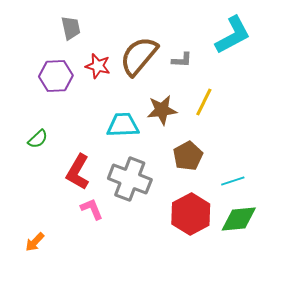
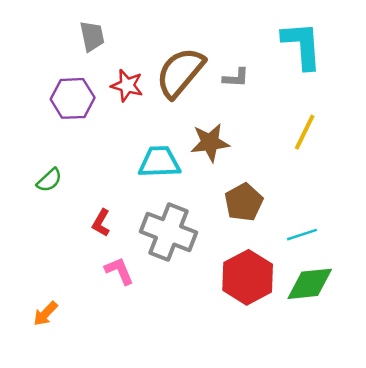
cyan L-shape: (233, 35) -> (302, 45), turned -66
yellow line: (204, 102) -> (305, 132), moved
red L-shape: (78, 172) -> (101, 223), size x0.6

